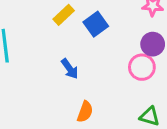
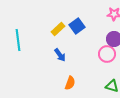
yellow rectangle: (64, 15) -> (58, 29), moved

